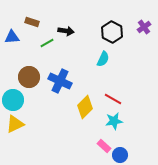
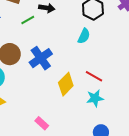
blue cross: (60, 81) -> (41, 58), turned 30
pink rectangle: (104, 146) -> (42, 123), moved

